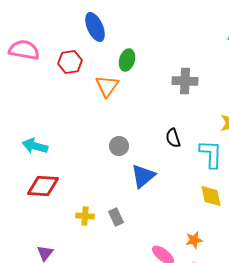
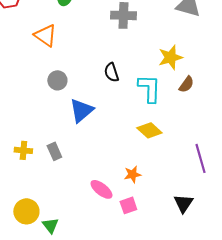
orange triangle: (107, 86) -> (45, 35), moved, turned -30
yellow diamond: (211, 196) -> (149, 130), turned -35

